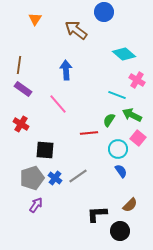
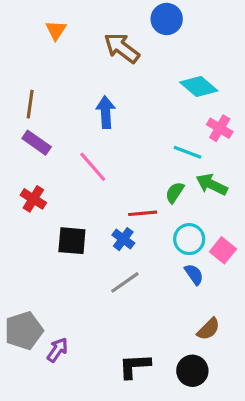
pink square: (138, 138) -> (223, 250), moved
gray pentagon: (32, 178) -> (24, 331), moved
blue cross: (55, 178) -> (123, 239), moved
purple arrow: (36, 205) -> (57, 350), moved
black L-shape: (97, 214) -> (135, 366), moved

